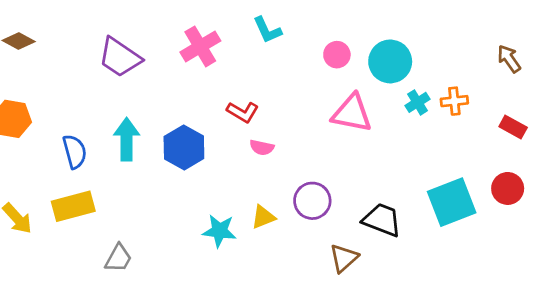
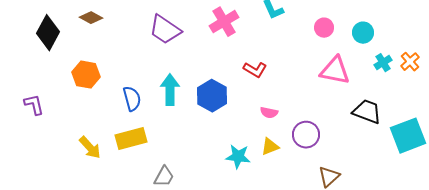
cyan circle: (390, 61) -> (363, 33), size x0.7
orange cross: (454, 101) -> (410, 62), turned -36
pink semicircle: (262, 148) -> (269, 113), moved
black trapezoid: (382, 220) -> (367, 112), moved

